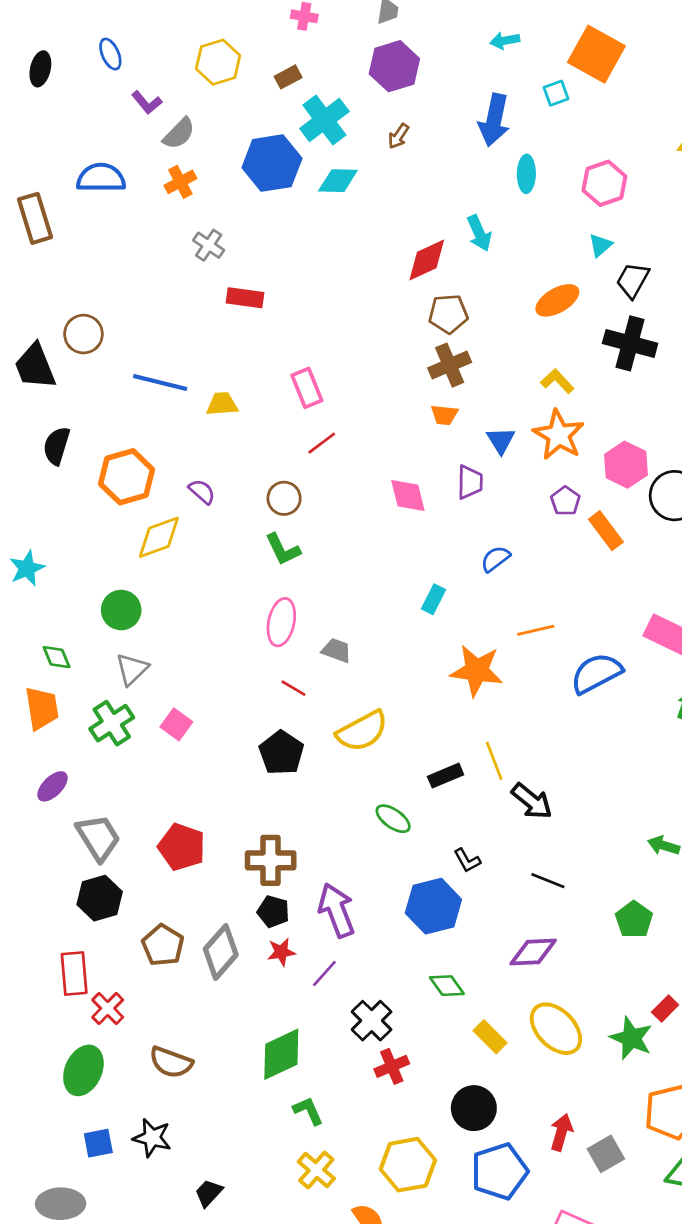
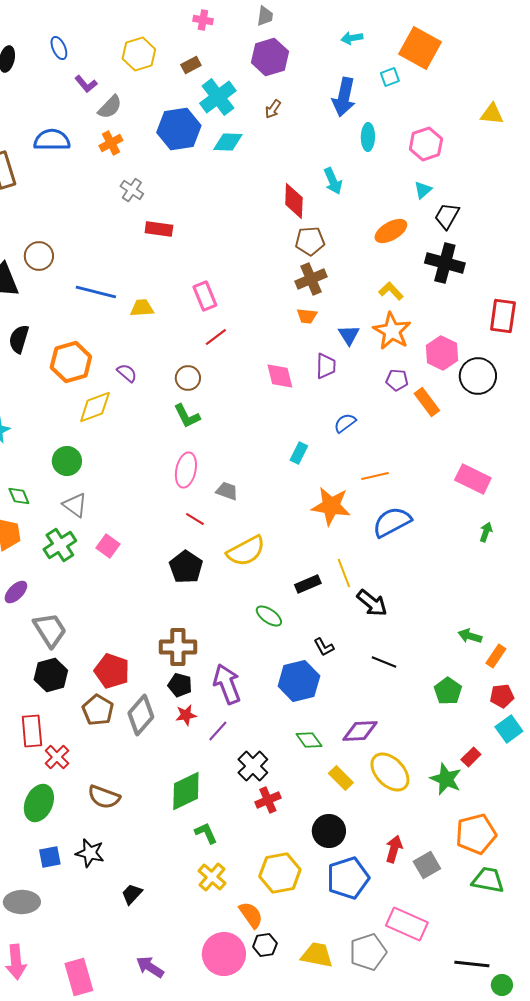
red diamond: (427, 260) -> (294, 201), turned -63
purple pentagon: (565, 501) -> (397, 380), turned -30
gray triangle: (132, 669) -> (75, 505), turned -40
blue semicircle: (596, 673) -> (392, 522), moved
red pentagon: (182, 847) -> (112, 671), moved
purple diamond: (533, 952) -> (360, 731), moved

